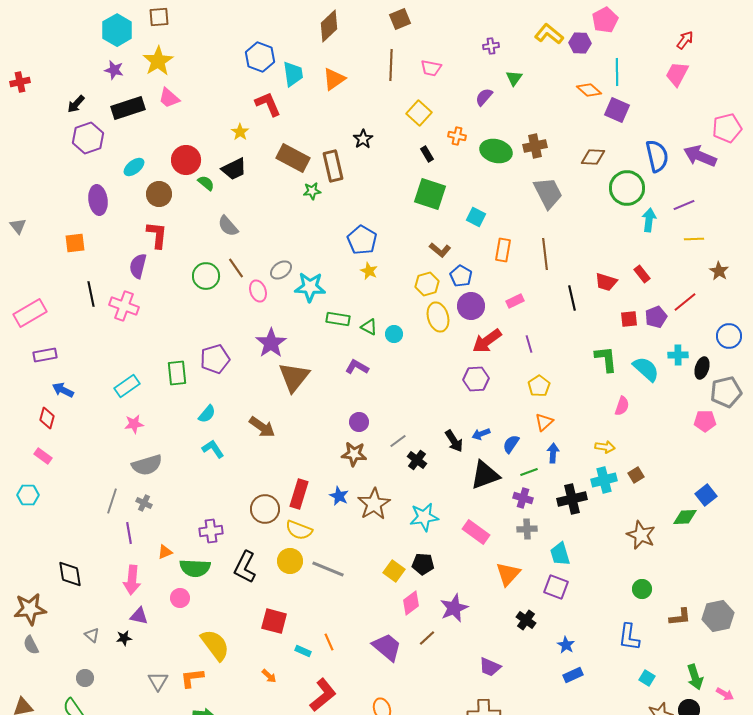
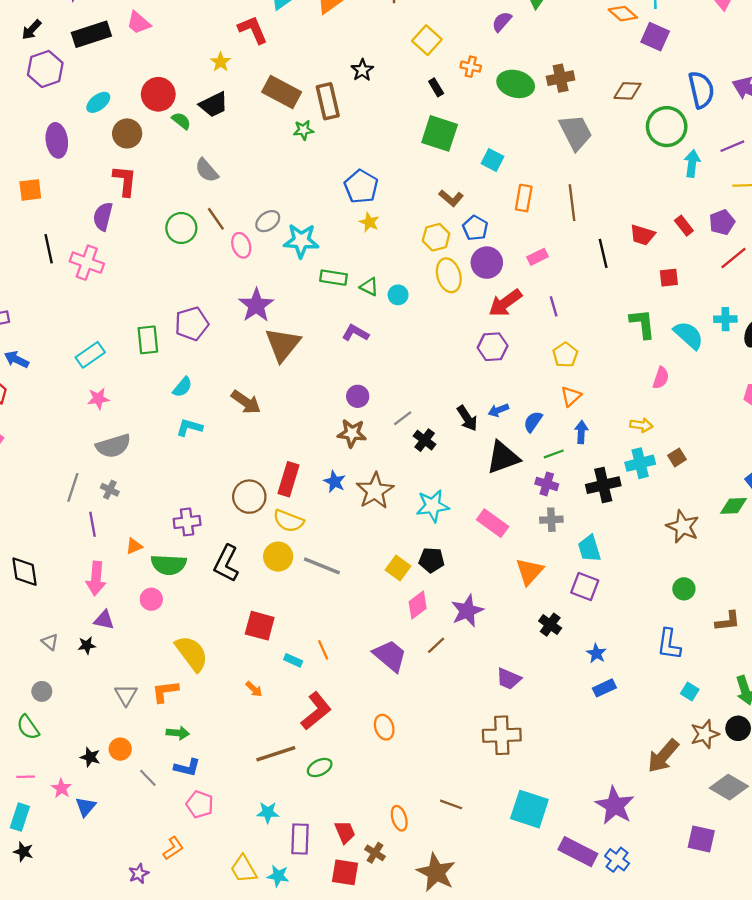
purple pentagon: (656, 317) -> (722, 222), moved
cyan L-shape: (213, 449) -> (189, 427), turned -40

